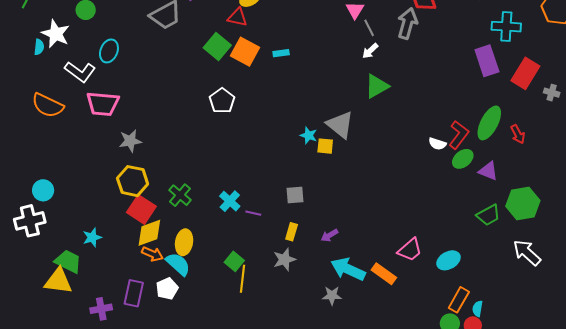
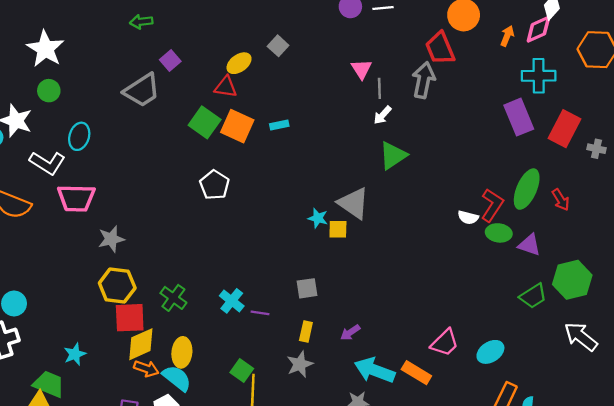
gray line: (369, 28) -> (379, 88), turned 30
green ellipse: (463, 159) -> (499, 233), turned 50
red square: (141, 209) -> (130, 318), turned -32

